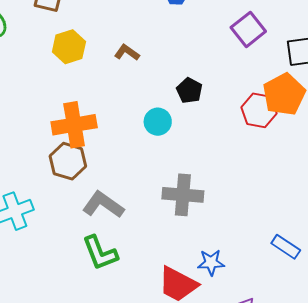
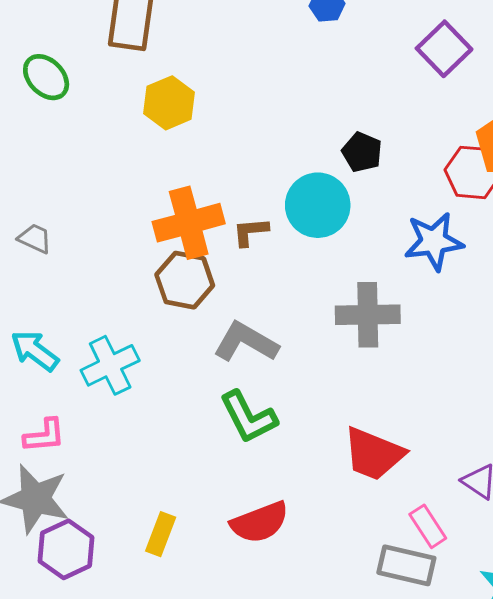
brown L-shape: (127, 53) -> (250, 232), moved, turned -35
cyan circle: (158, 122) -> (318, 205), size x1.5
blue star: (211, 262) -> (434, 241), moved, size x1.4

